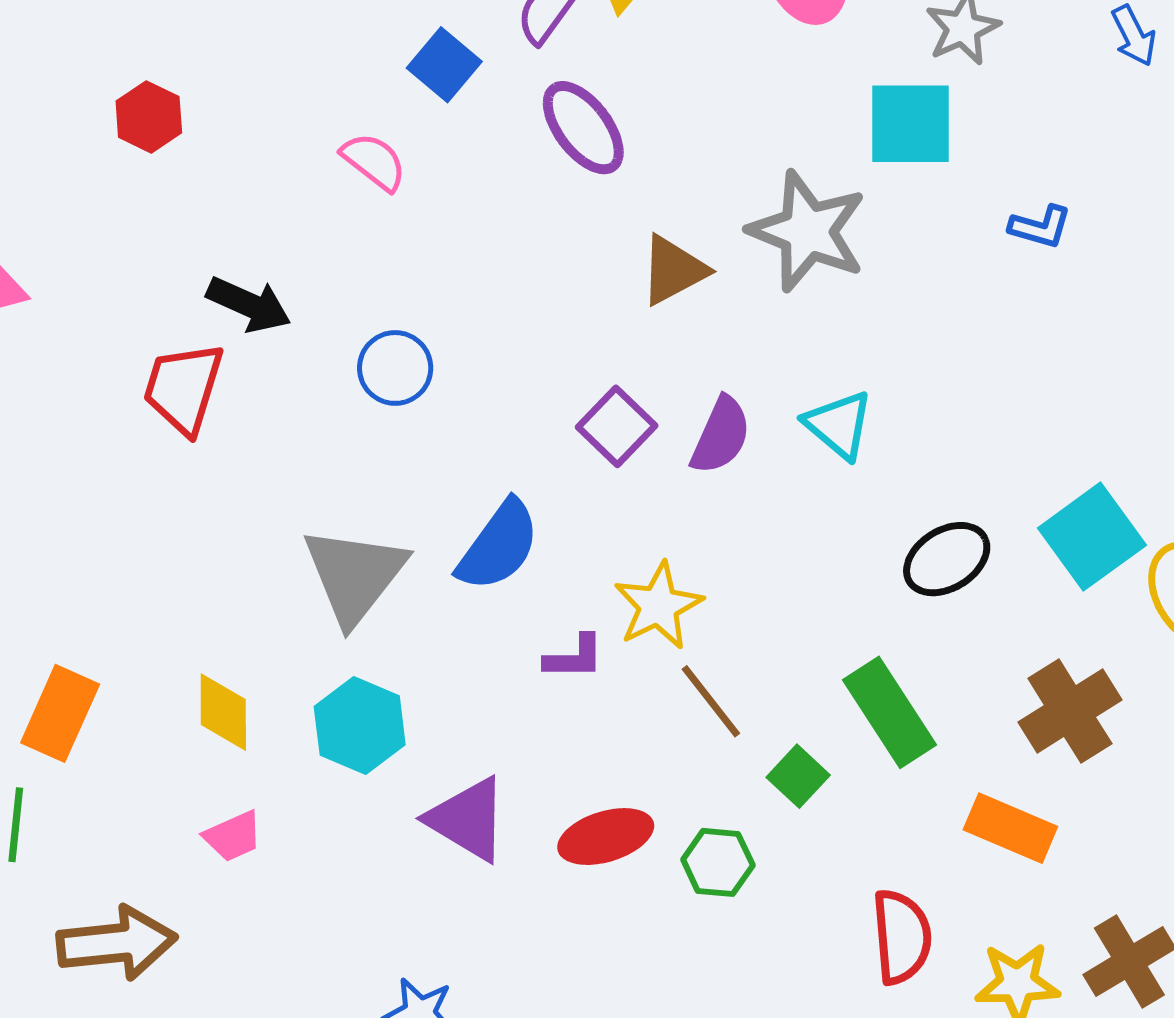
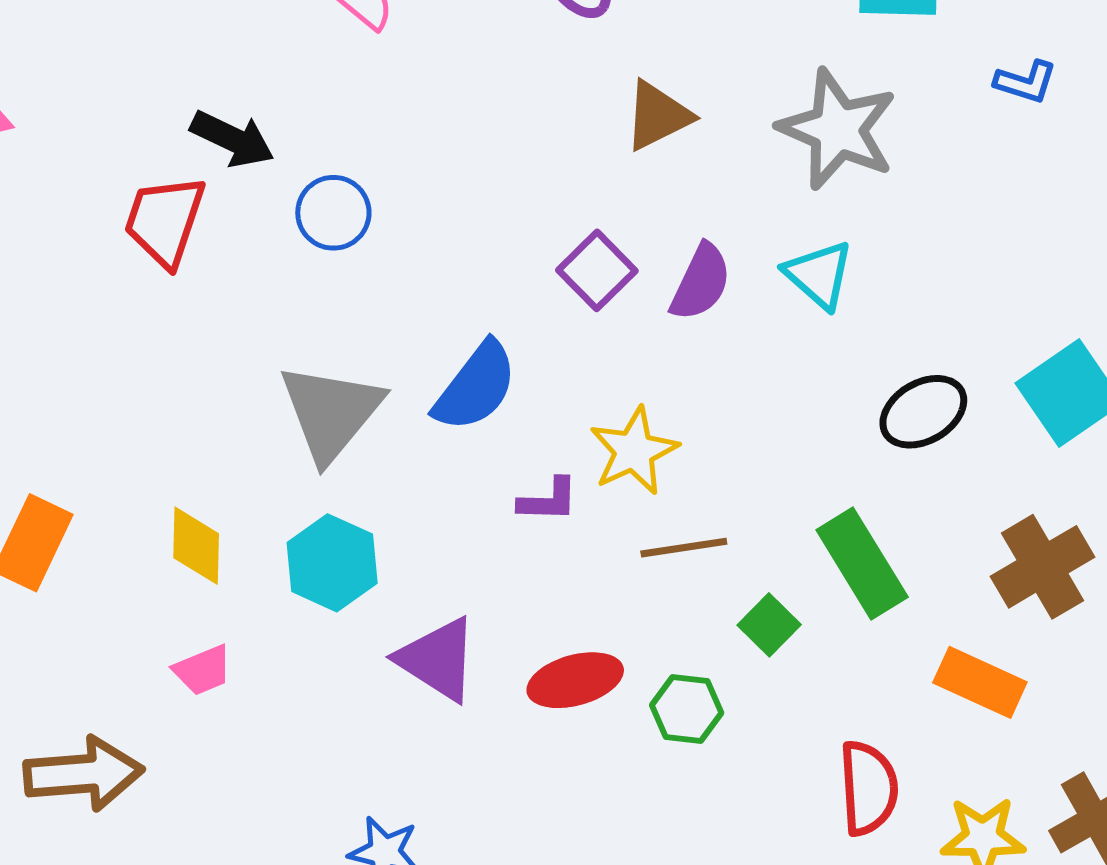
gray star: (808, 231) -> (838, 129), moved
blue circle: (395, 368) -> (333, 213), moved
brown line: (711, 701) -> (684, 548), turned -62

